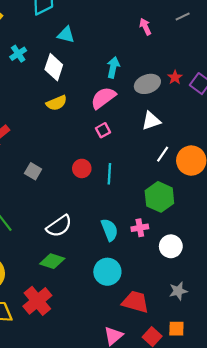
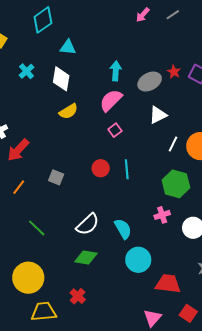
pink arrow: (145, 27) -> (143, 15), moved, turned -105
cyan semicircle: (110, 230) -> (123, 229), moved
red cross: (37, 301) -> (78, 296), size x0.6

